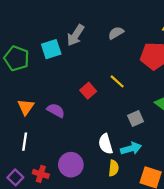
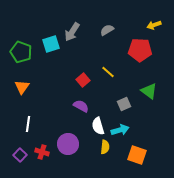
orange triangle: (26, 107) -> (22, 87), moved
purple semicircle: (56, 110) -> (81, 106), moved

